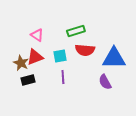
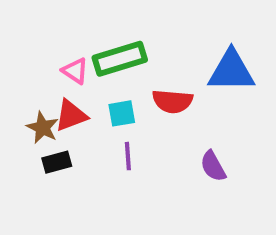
green rectangle: (76, 31) -> (120, 59), moved, size x1.4
blue triangle: (114, 58) -> (231, 71), moved

